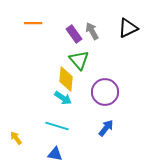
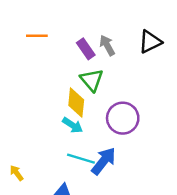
cyan line: (57, 126) -> (81, 159), moved
blue arrow: (106, 128) -> (104, 161), moved, size x1.4

